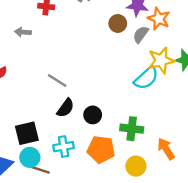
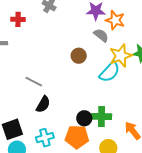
brown circle: (118, 23) -> (79, 56), moved
gray semicircle: (141, 34) -> (101, 35), turned 98
black circle: (93, 115) -> (84, 118), moved

